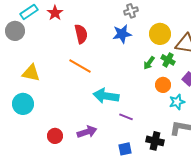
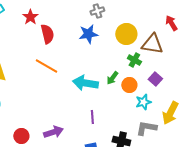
red star: (55, 13) -> (30, 17), moved
green arrow: (149, 63) -> (112, 78), moved
cyan arrow: (106, 96) -> (85, 83), moved
purple line: (126, 117) -> (92, 117), turned 64

